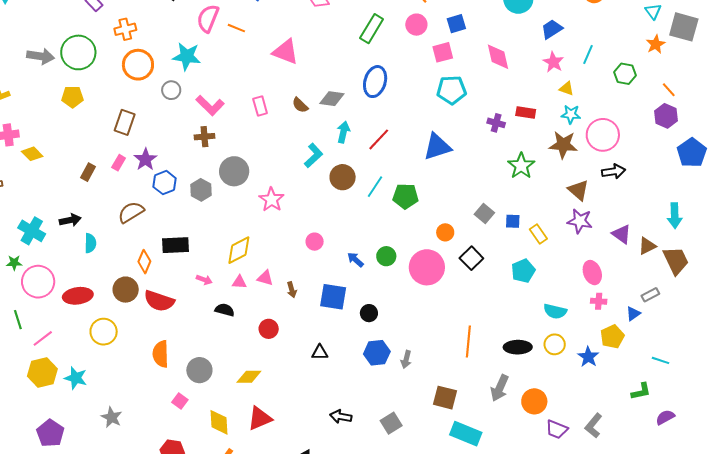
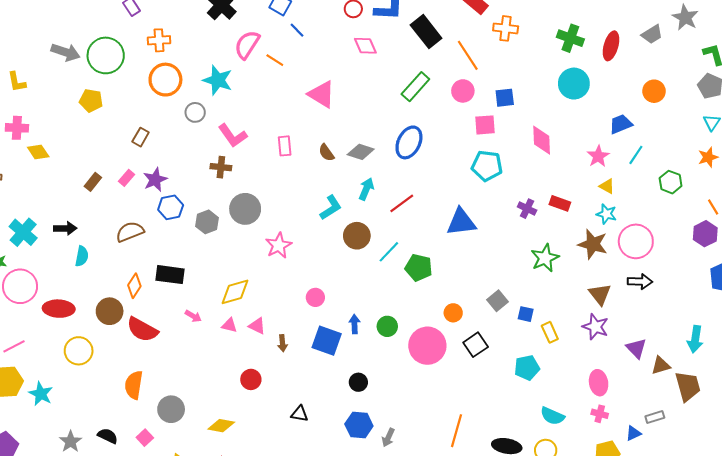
blue trapezoid: (552, 29) -> (621, 124), moved
brown rectangle: (125, 122) -> (141, 137), size x0.7
blue arrow: (355, 260) -> (354, 324), turned 36
blue square: (333, 297) -> (327, 341), moved
black semicircle: (225, 310) -> (108, 436), moved

